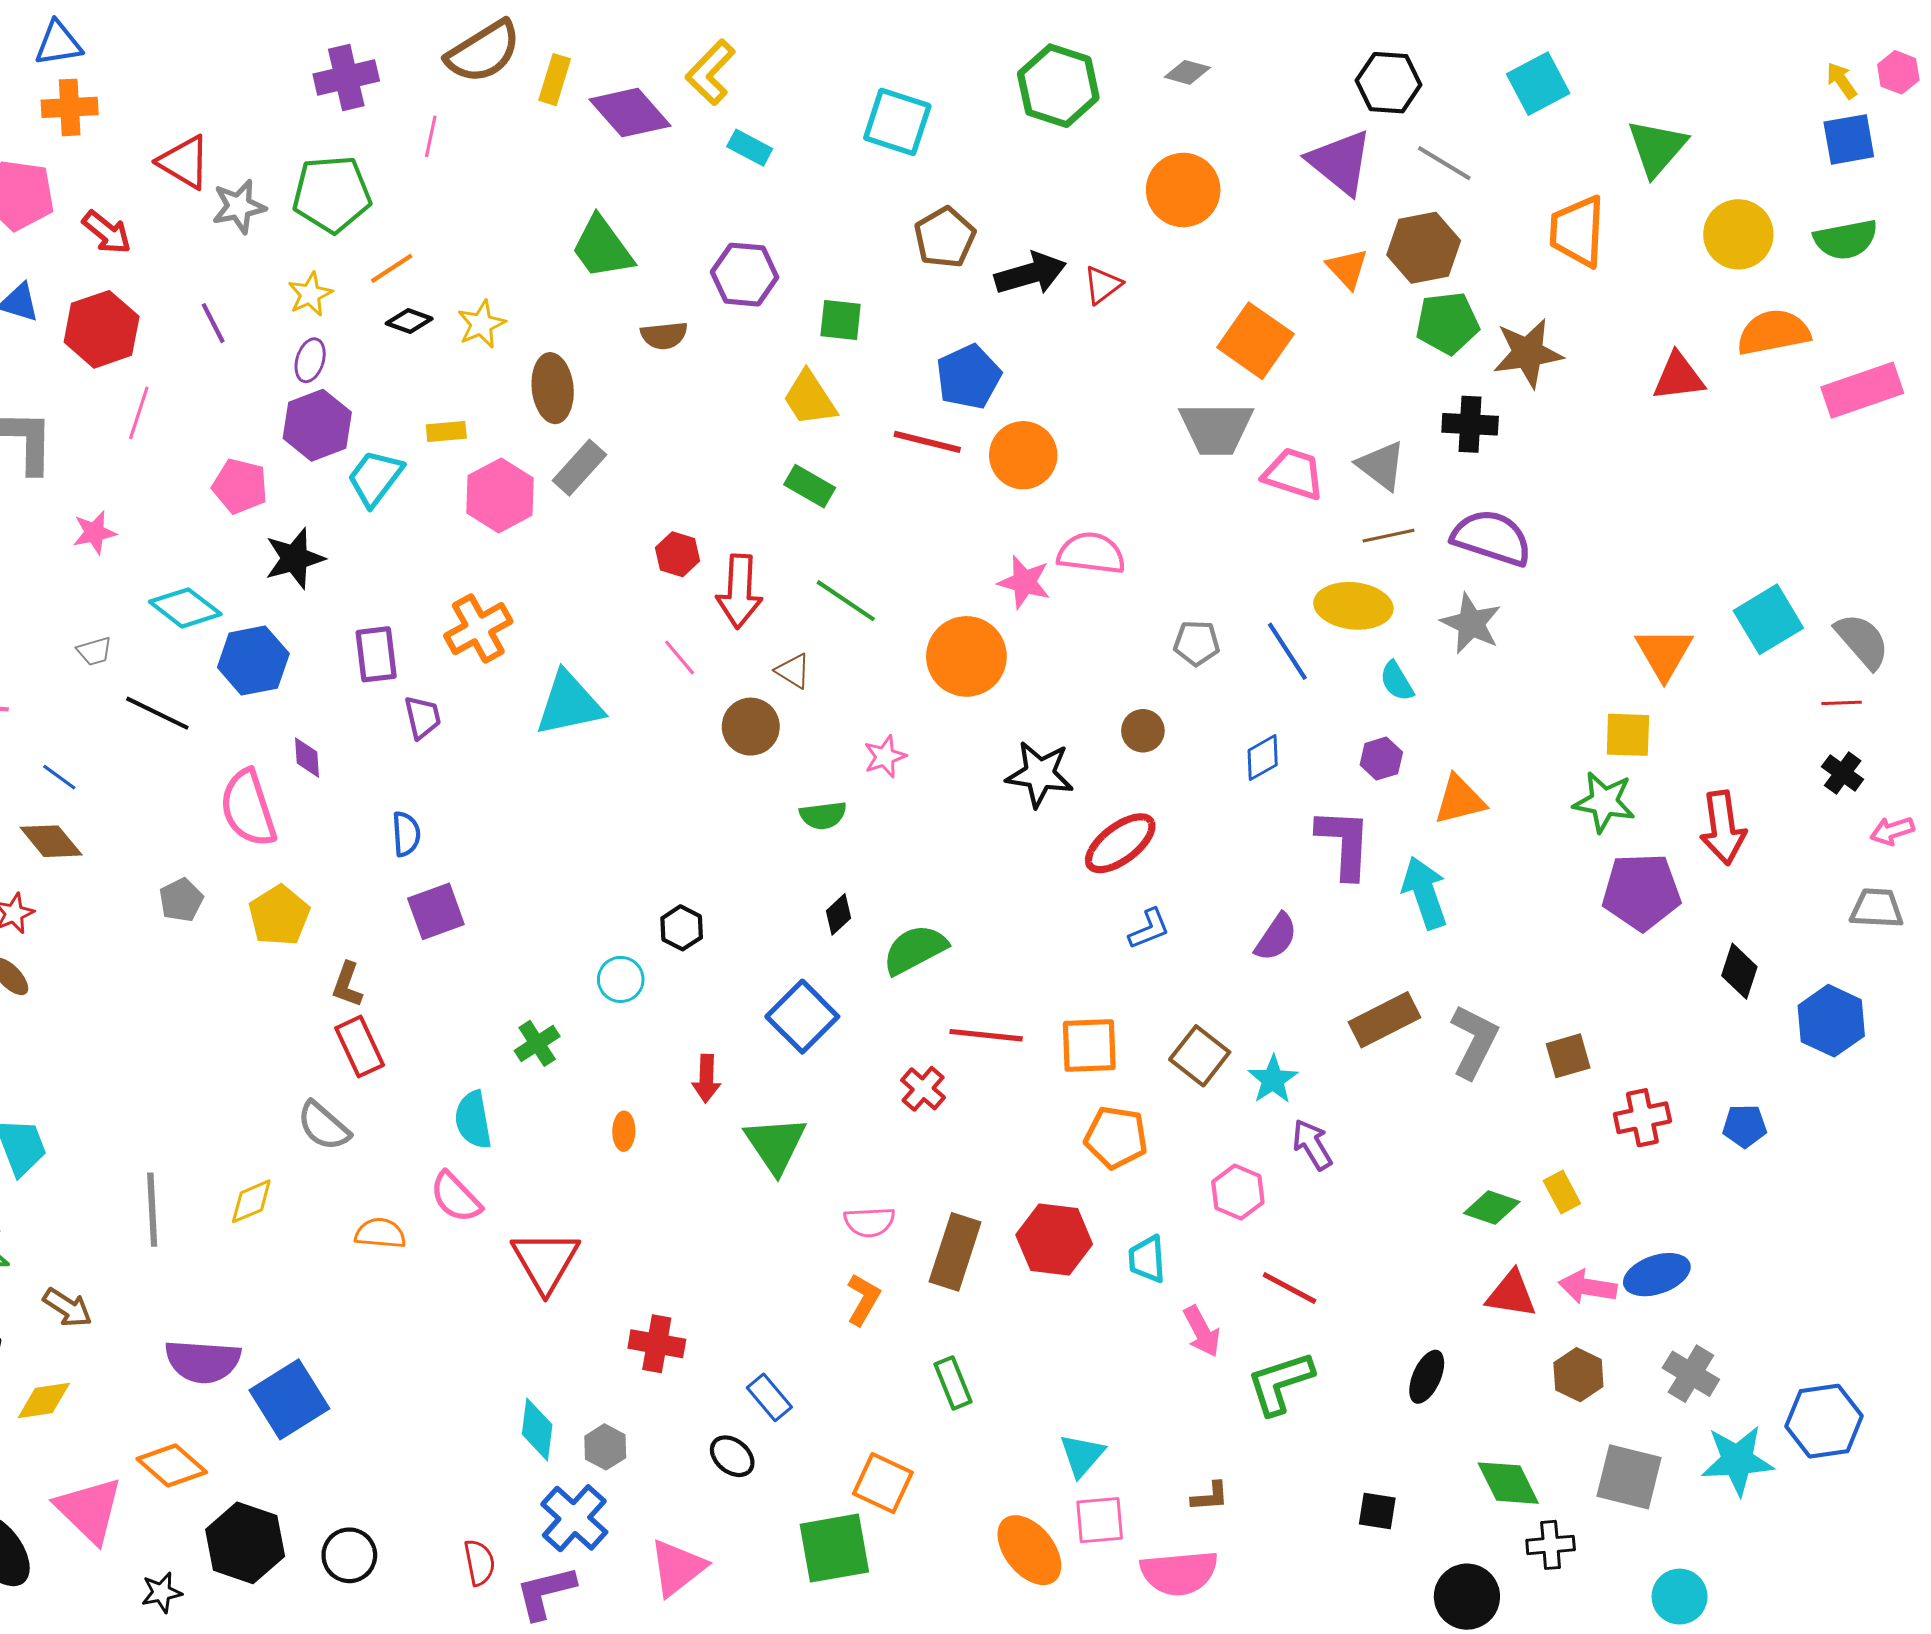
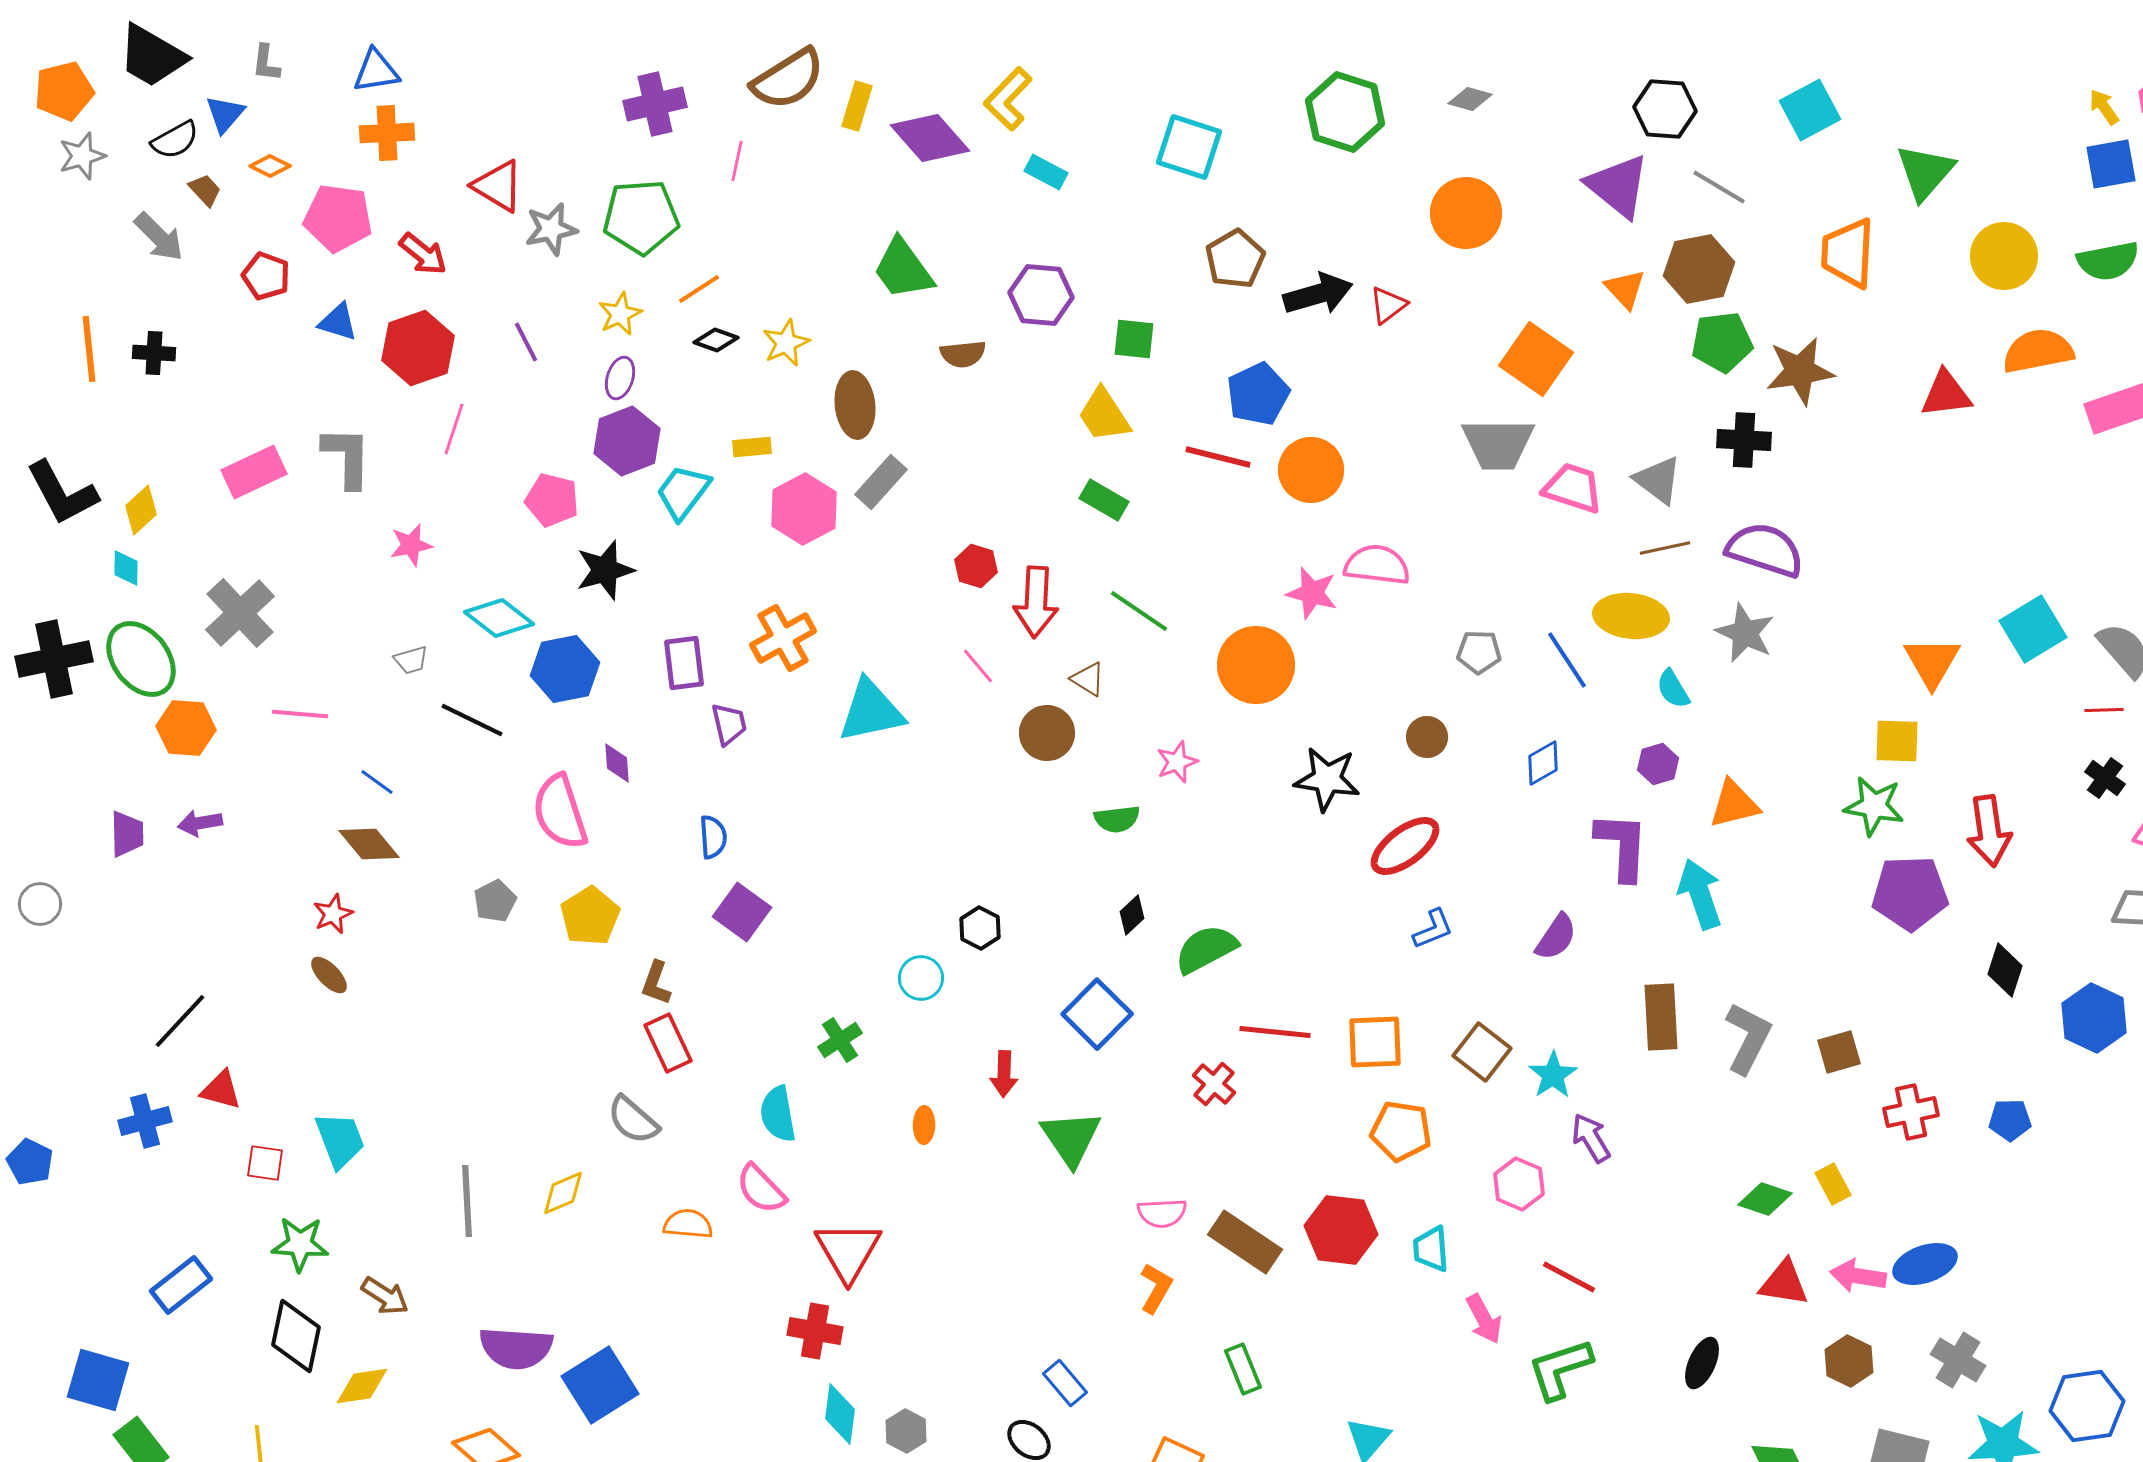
purple square: (436, 911) -> (742, 912), turned -34
brown rectangle: (1384, 1020) -> (1661, 1017), turned -66
brown rectangle: (955, 1252) -> (1245, 1242), turned -74
red cross: (657, 1344) -> (815, 1331), moved

